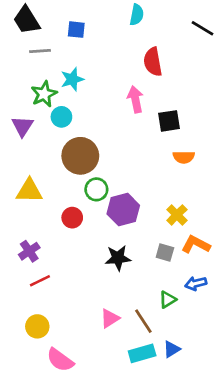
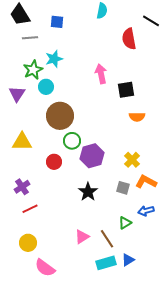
red semicircle: (153, 62) -> (129, 39), moved
black star: (118, 258) -> (88, 192), turned -30

